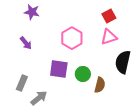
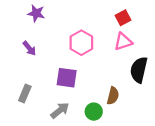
green circle: (83, 74) -> (94, 112), moved
gray arrow: (39, 98) -> (60, 110), moved

